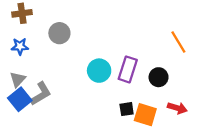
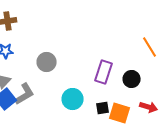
gray circle: (59, 33) -> (47, 62), moved
cyan circle: (99, 71) -> (73, 99), moved

